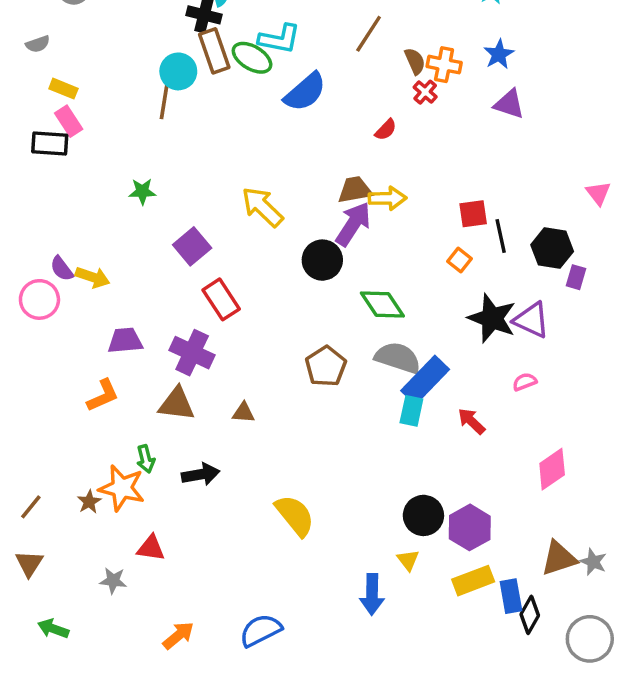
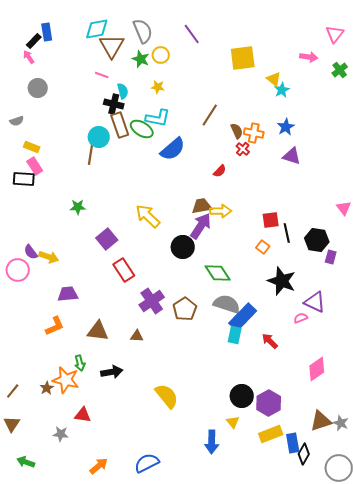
purple triangle: (531, 320) -> (315, 302), moved
purple cross: (192, 353) -> (152, 301), moved, turned 30

